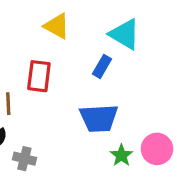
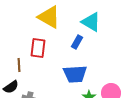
yellow triangle: (57, 26) -> (49, 17), size x1.4

